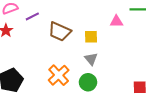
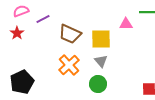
yellow square: (91, 37) -> (101, 39), size x1.5
orange cross: (59, 75) -> (69, 65), moved

